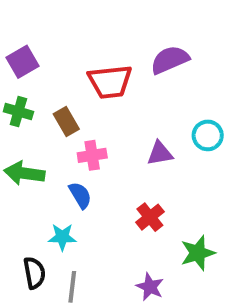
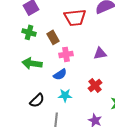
blue semicircle: (80, 195) -> (60, 74), turned 88
cyan star: (62, 237) -> (65, 95), moved
black semicircle: (34, 273) -> (37, 100), moved, turned 56

